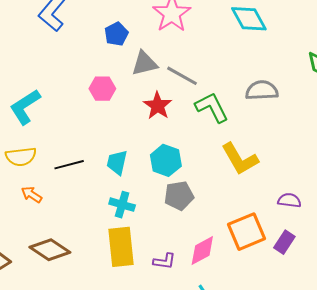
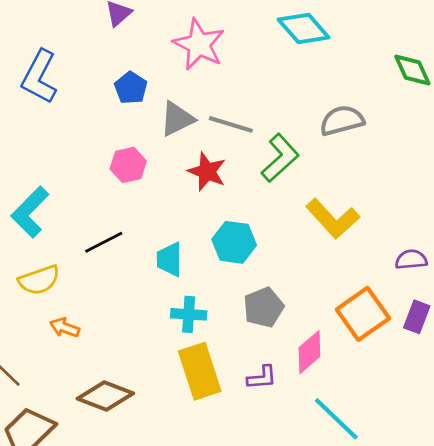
green L-shape: (212, 107) -> (280, 158), turned 87
black line: (69, 165) -> (104, 242), moved
gray pentagon: (179, 196) -> (264, 307), moved

